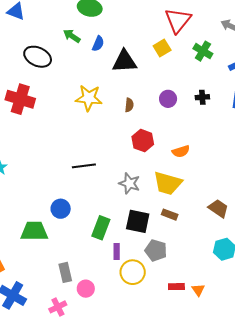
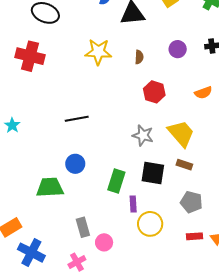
orange semicircle: (181, 151) -> (203, 93), moved
black line: (84, 166) -> (77, 119), moved
yellow trapezoid: (168, 183) -> (181, 133), turned -144
gray pentagon: (156, 250) -> (191, 202), moved

